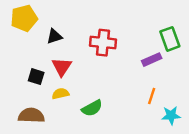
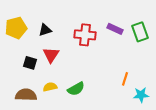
yellow pentagon: (24, 18) -> (16, 28), moved
purple rectangle: (152, 60) -> (115, 29), moved, turned 49
yellow semicircle: (60, 94) -> (50, 87), moved

